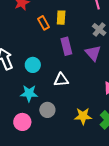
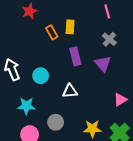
cyan star: (29, 93) -> (26, 106), moved

